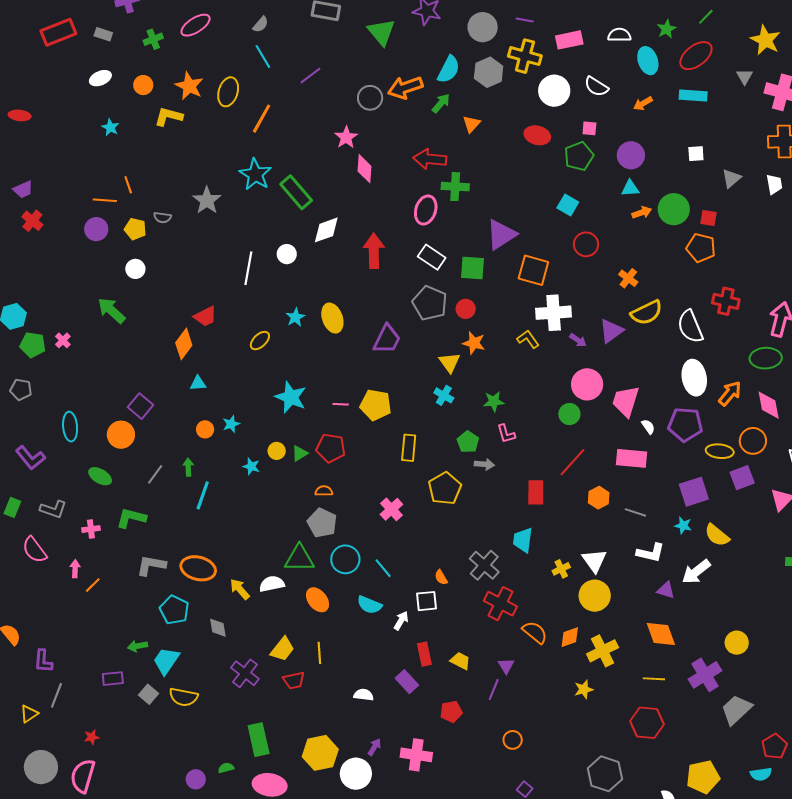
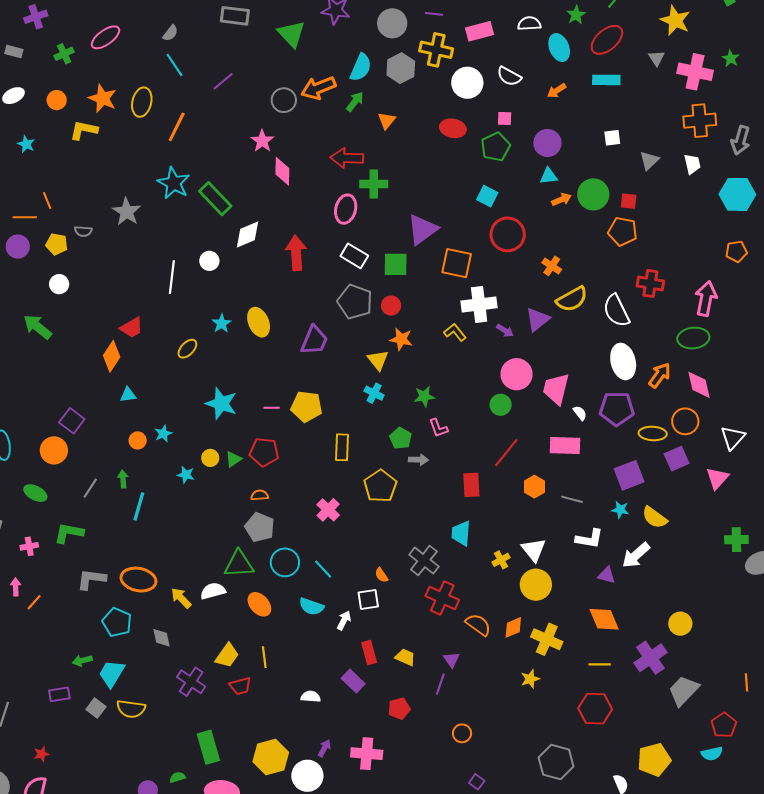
red circle: (586, 244) -> (508, 234), size x1.4
yellow cross: (603, 651) -> (547, 639), turned -36

